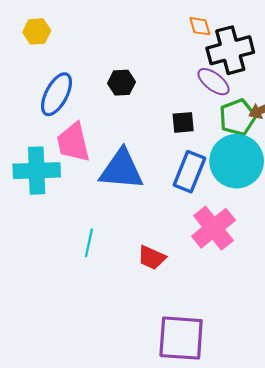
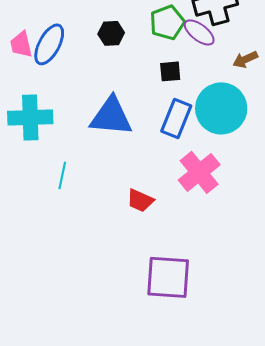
green pentagon: (238, 117) -> (167, 22), moved
pink trapezoid: (73, 142) -> (21, 44), moved, size x0.7
cyan line: (89, 243) -> (62, 175), moved

